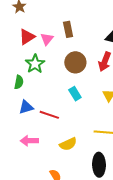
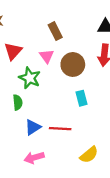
pink triangle: (47, 39) -> (47, 56), moved
cyan rectangle: (75, 94) -> (81, 98), turned 32
pink arrow: (29, 141) -> (34, 158), moved

